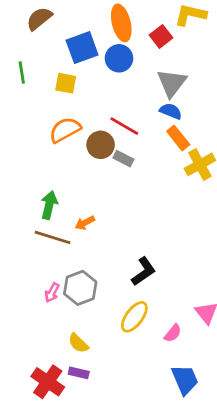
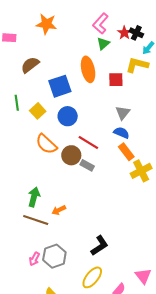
red square: (161, 36) -> (116, 80), turned 35
blue circle: (119, 58) -> (68, 116), moved
yellow square: (66, 83) -> (38, 111), moved, turned 35
gray triangle: (172, 83) -> (123, 113), size x0.7
orange semicircle: (65, 130) -> (46, 144), turned -110

